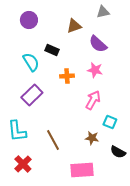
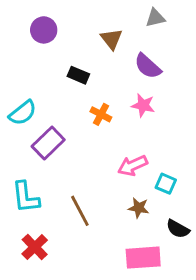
brown triangle: (74, 26) -> (112, 39), turned -49
cyan semicircle: (31, 62) -> (23, 113), moved, turned 84
orange cross: (67, 76) -> (101, 114), turned 32
pink arrow: (93, 100) -> (133, 166), moved, turned -144
pink rectangle: (82, 170) -> (143, 258), moved

